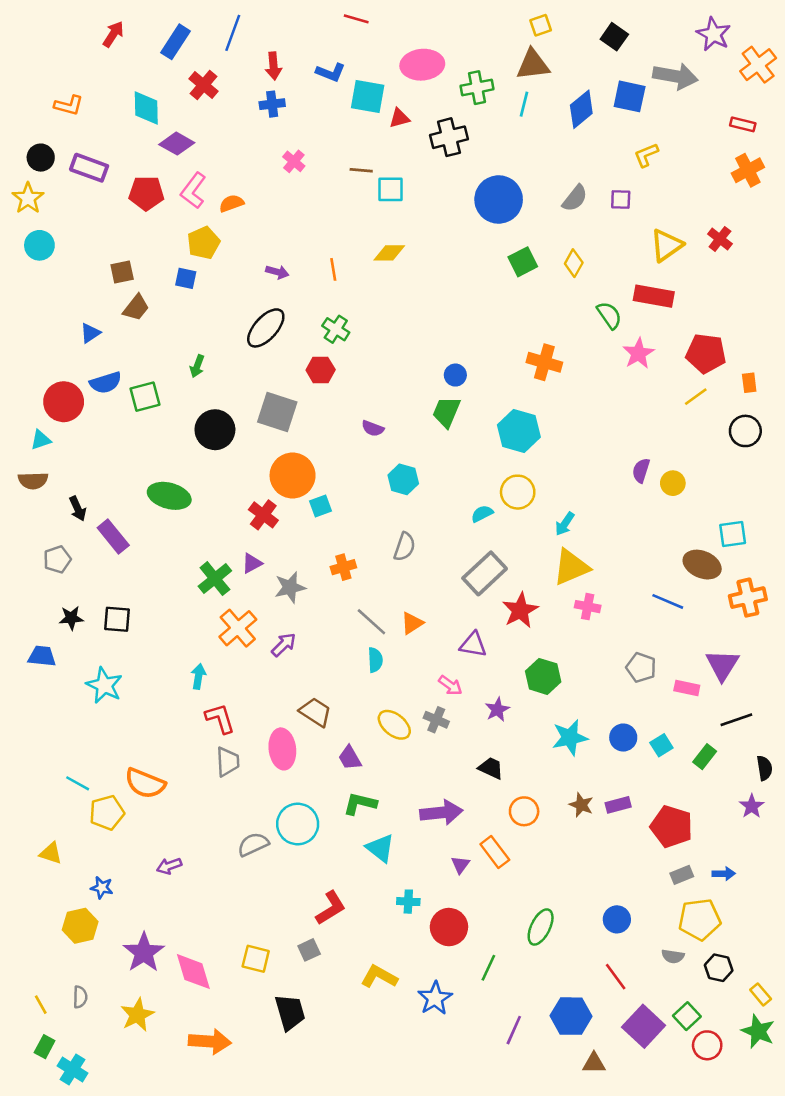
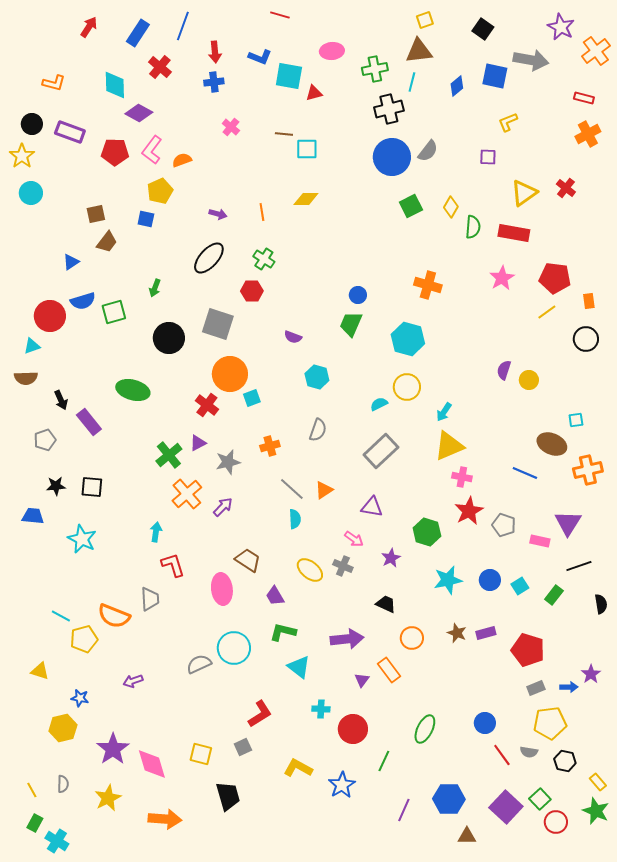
pink ellipse: (422, 65) -> (332, 51), size x0.7
blue diamond: (581, 109) -> (457, 86), size x0.7
black cross: (449, 137) -> (389, 109), moved
gray semicircle: (575, 198) -> (428, 151), moved
green semicircle: (609, 315) -> (473, 227), moved, turned 40
cyan square: (733, 534) -> (576, 420), size x0.7
red star: (520, 610) -> (469, 511), moved
gray trapezoid: (228, 762) -> (150, 599), moved
purple star: (752, 806) -> (591, 674), moved
red line: (616, 977) -> (502, 755), moved

